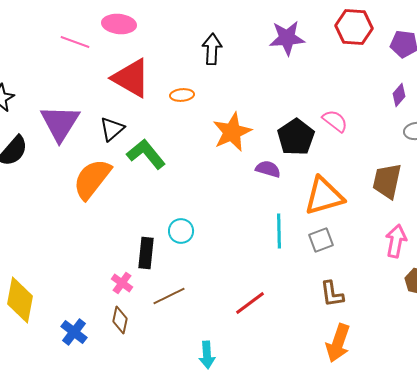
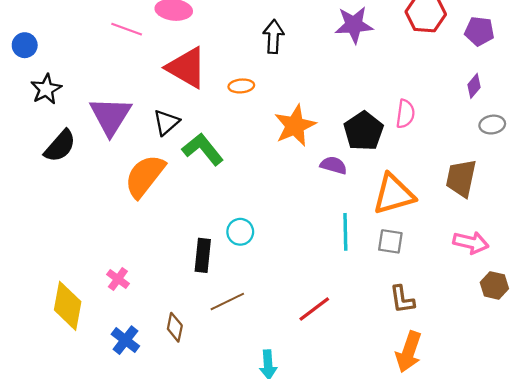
pink semicircle: (335, 121) -> (405, 114), turned 60
gray square: (321, 240) -> (390, 241), turned 30
pink arrow: (396, 241) -> (471, 243), turned 92
pink cross: (122, 283) -> (118, 279), moved

